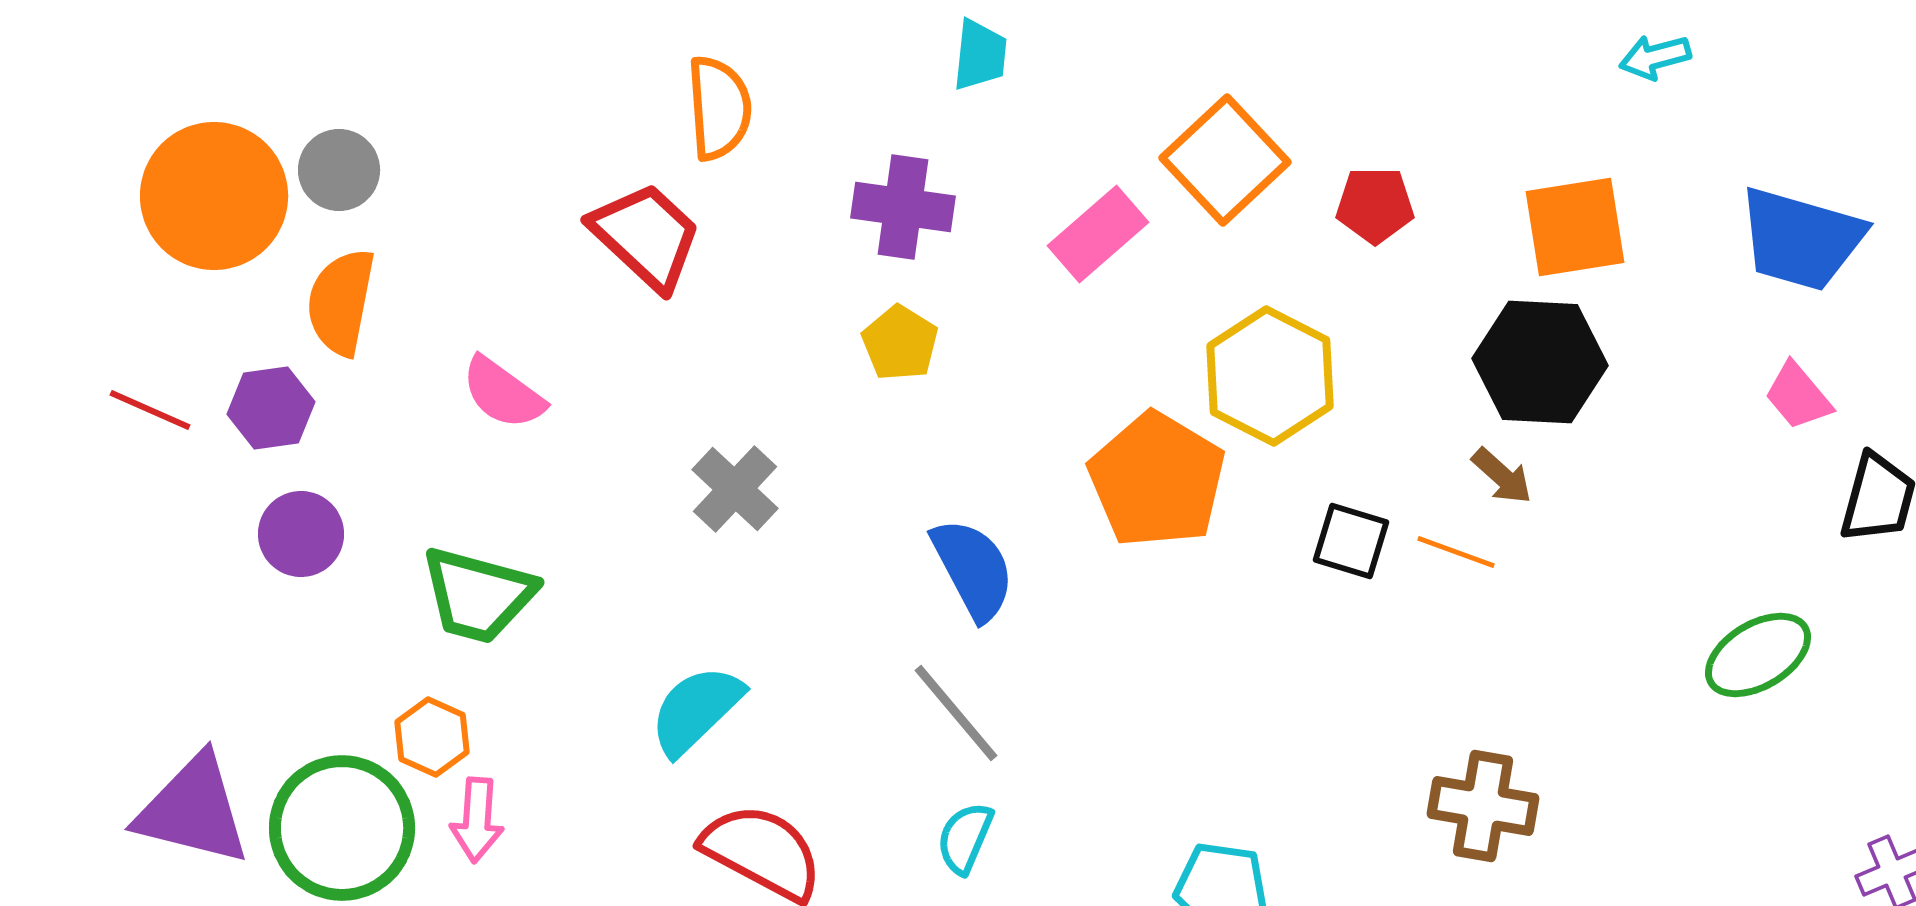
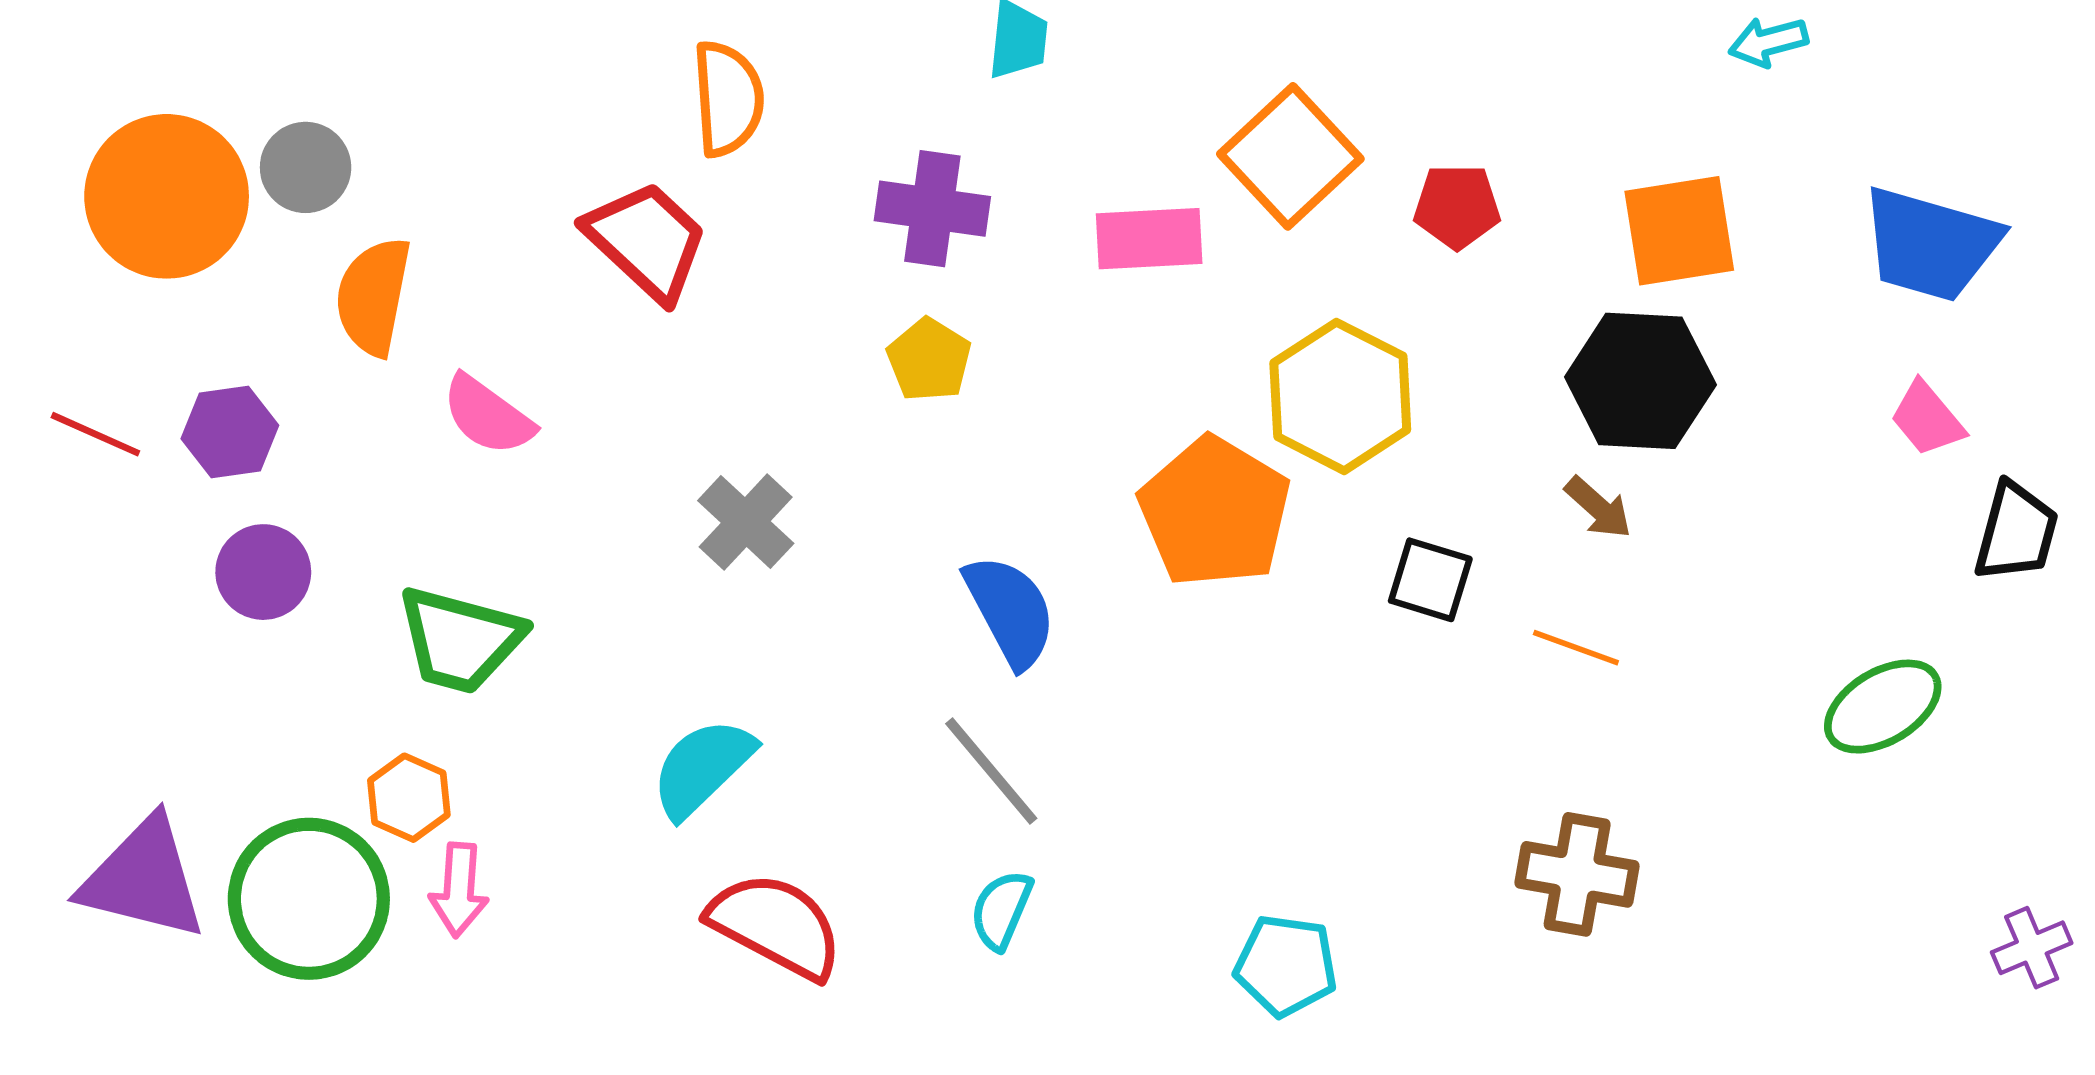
pink rectangle: (1098, 234) -> (1149, 239), turned 38
orange semicircle: (341, 302) -> (373, 296), moved
orange line: (1456, 552) -> (1576, 648), moved

